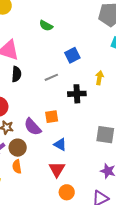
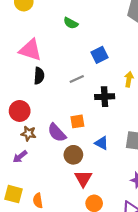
blue triangle: (60, 144) -> (102, 143), moved
brown circle: (18, 148) -> (73, 155), moved
orange semicircle: (17, 167) -> (38, 201), moved

